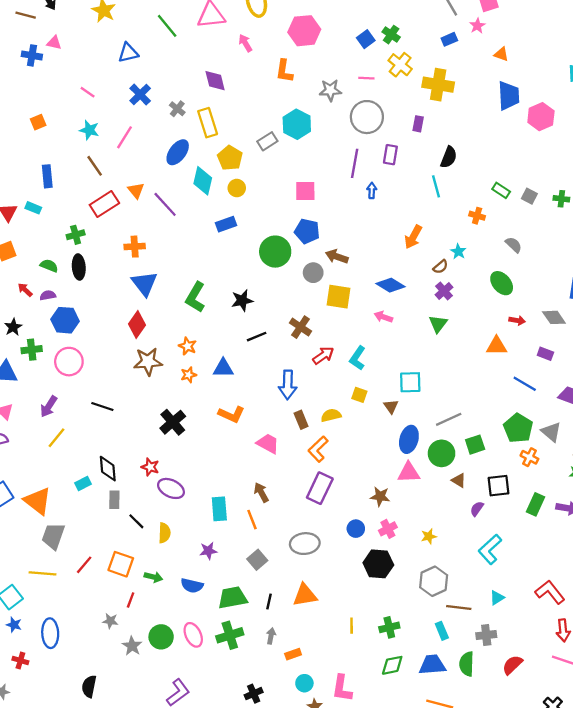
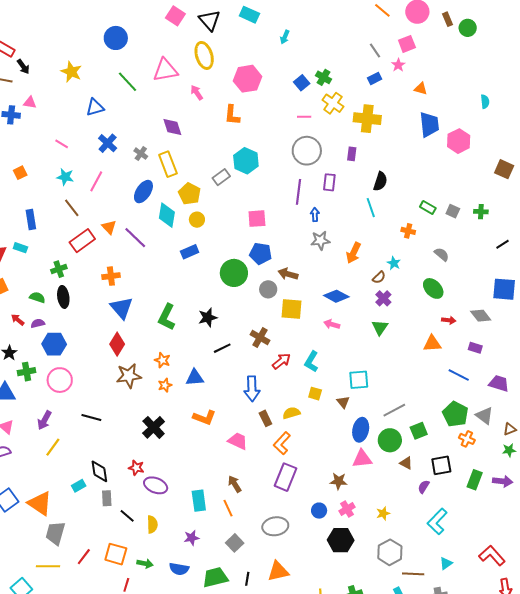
gray star: (330, 90) -> (320, 240), moved

